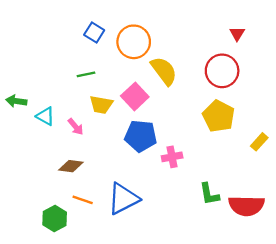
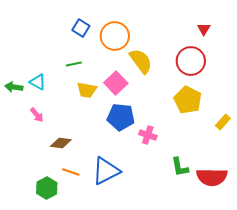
cyan triangle: (45, 116) -> (38, 82), moved
pink arrow: (76, 127) -> (37, 115), moved
pink cross: (172, 157) -> (148, 135), turned 30

